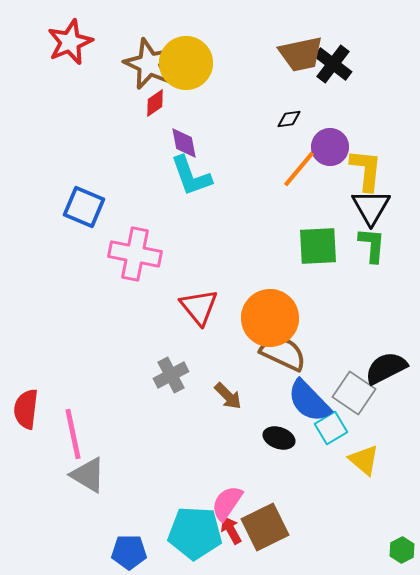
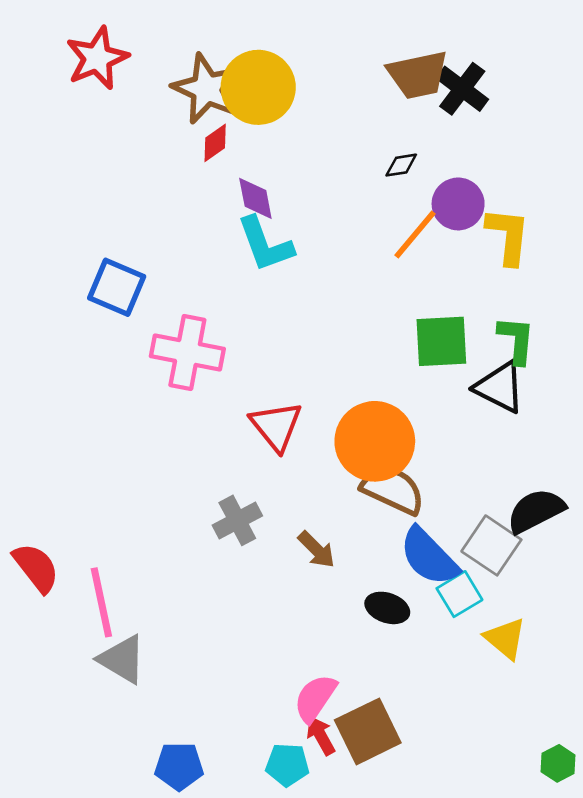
black triangle: (371, 207) -> (500, 387), moved, turned -33
red semicircle: (26, 409) -> (36, 568), turned 135
cyan pentagon: (195, 533) -> (287, 765), moved, size x0.6

